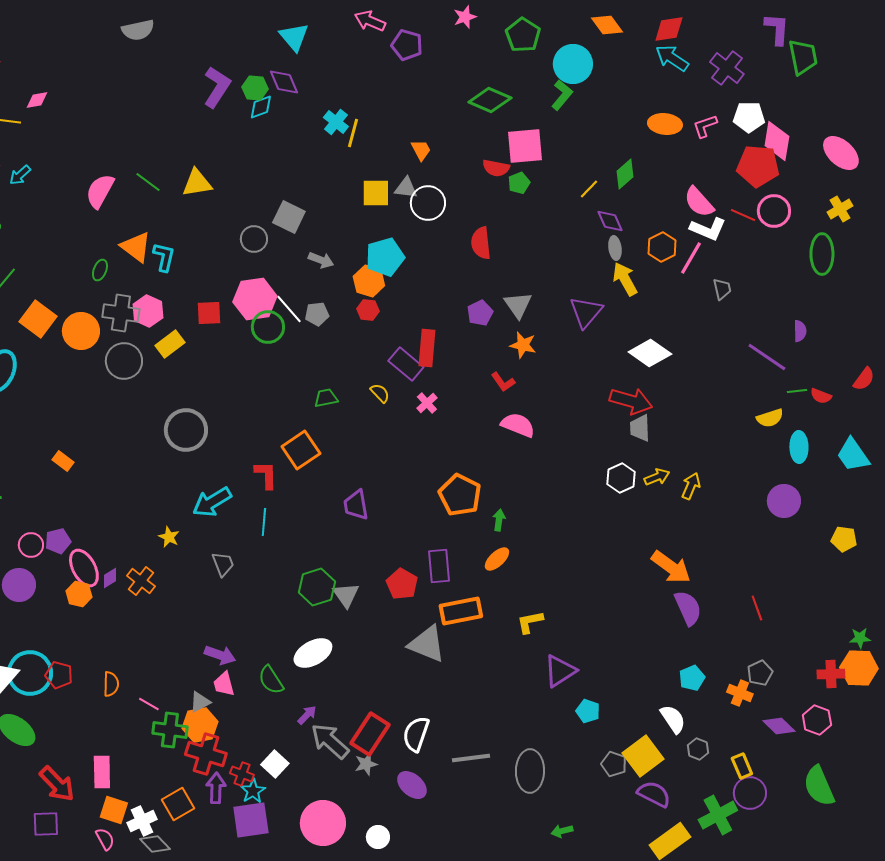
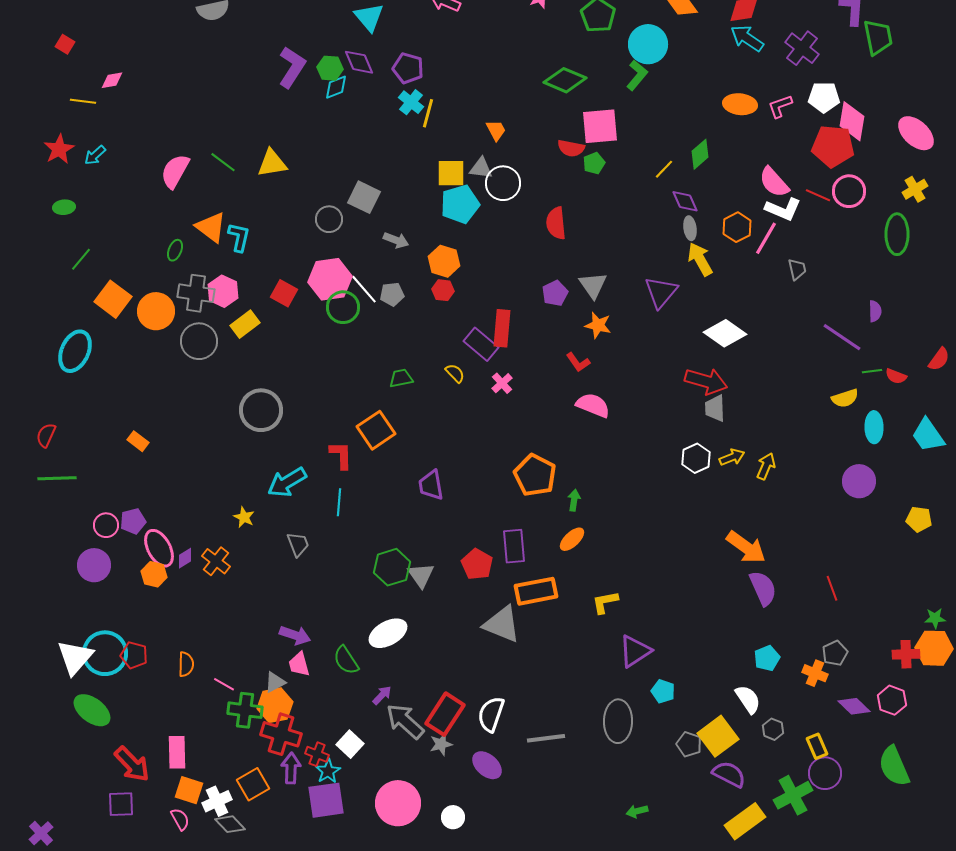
purple pentagon: (407, 45) -> (408, 68), moved
cyan pentagon: (385, 257) -> (460, 204), moved
red square: (209, 313) -> (284, 293), turned 32
gray ellipse: (530, 771) -> (618, 721), moved

